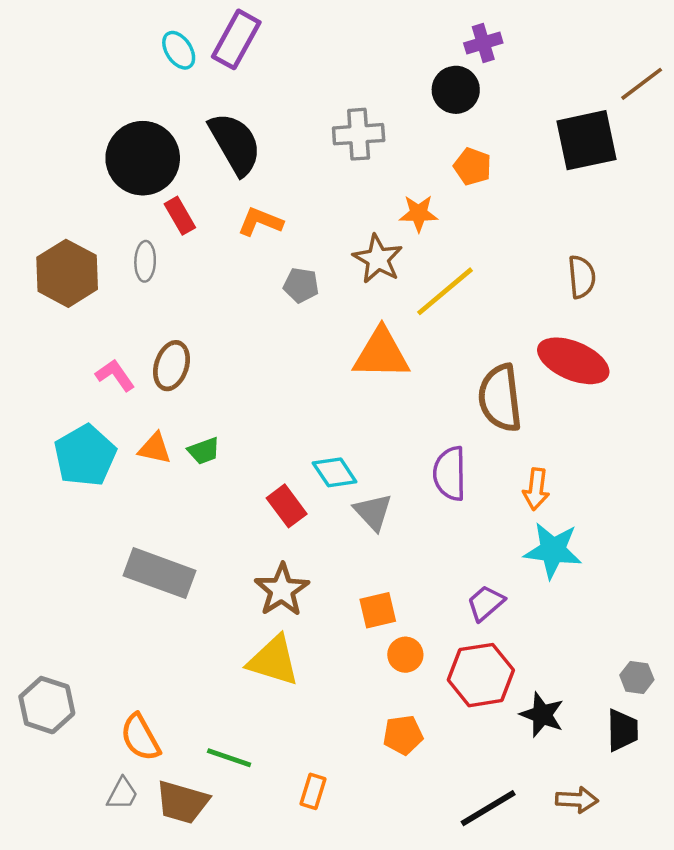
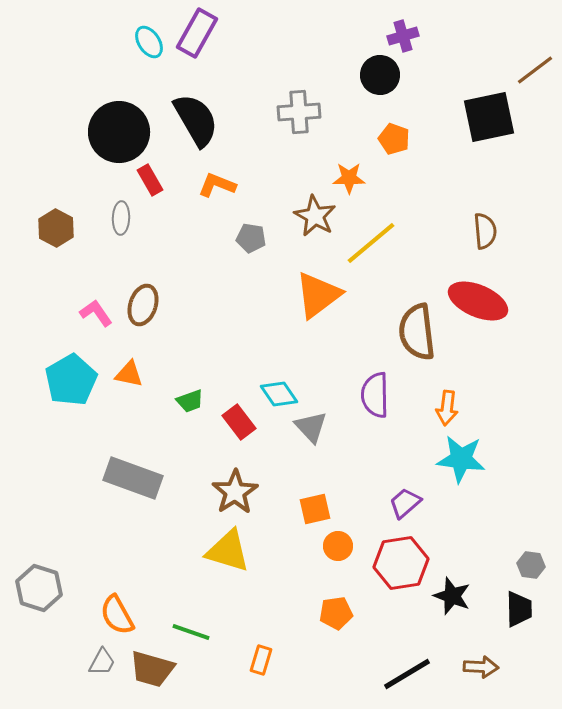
brown hexagon: (67, 273) -> (56, 228), size x0.7
orange triangle: (381, 354) -> (318, 295), turned -38
green trapezoid: (204, 451) -> (190, 401), moved

